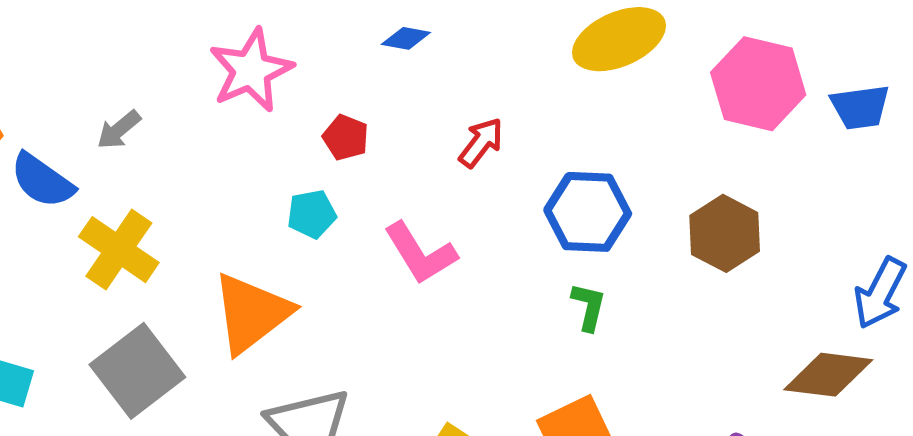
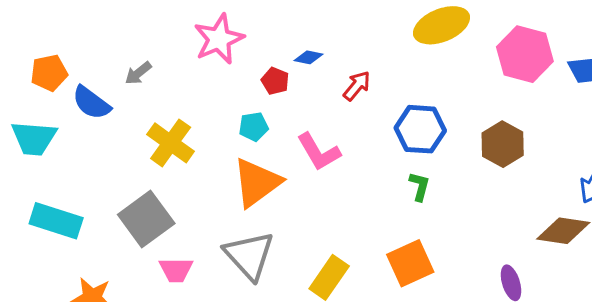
blue diamond: (406, 38) -> (309, 57), moved
yellow cross: (119, 250) -> (171, 143), moved
orange triangle: (252, 313) -> (257, 183), moved

